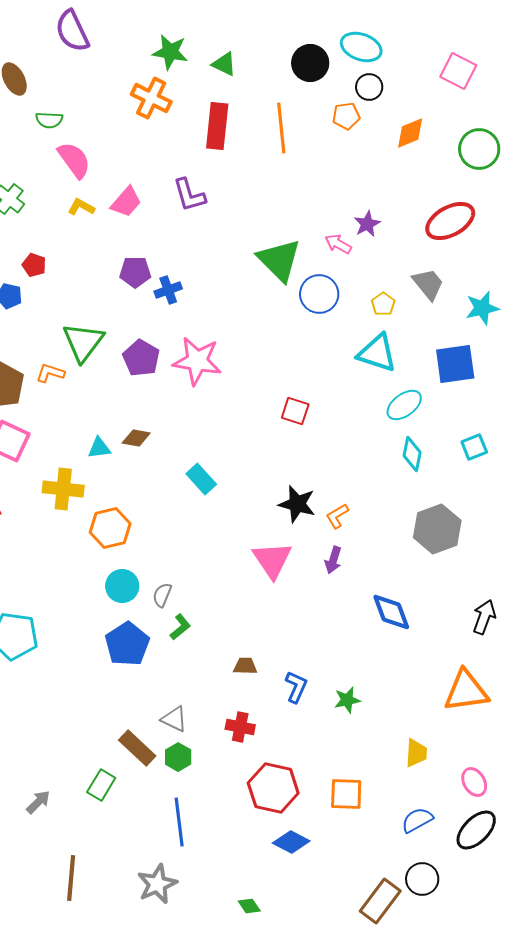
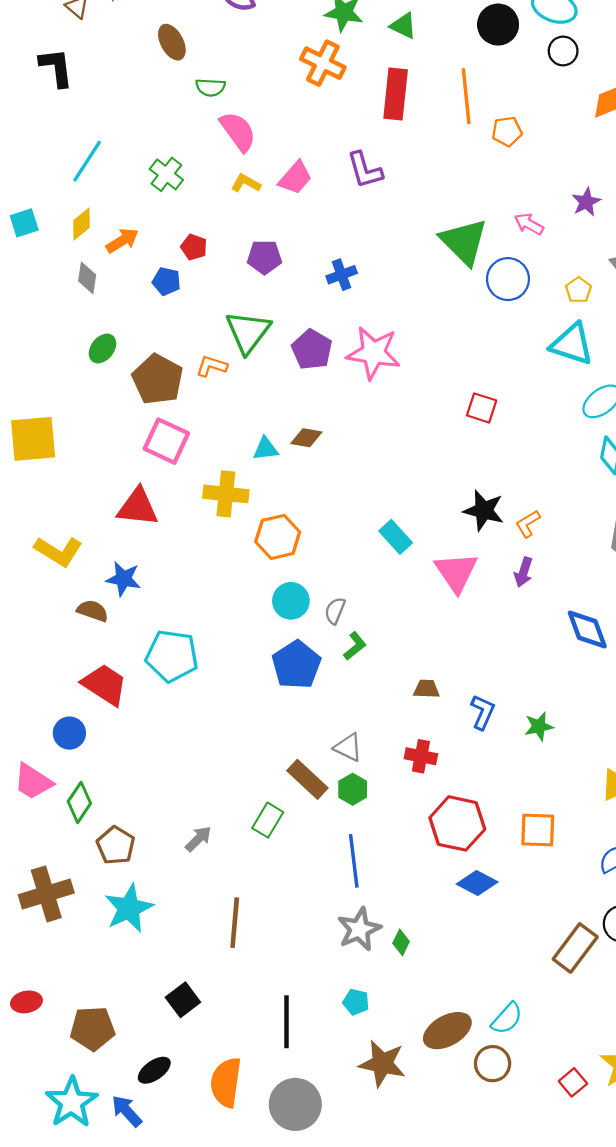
orange pentagon: (346, 116) -> (507, 131), moved
purple star: (367, 224) -> (586, 202), moved
purple pentagon: (135, 272) -> (264, 257), moved
cyan rectangle: (201, 479) -> (396, 537), moved
gray star: (157, 884) -> (359, 929), moved
green diamond: (249, 906) -> (401, 942), moved, turned 60

